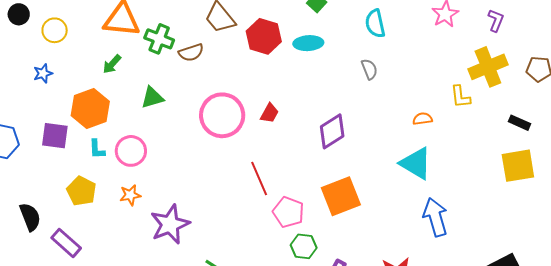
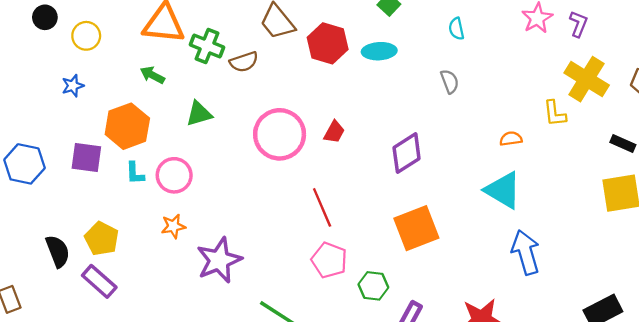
purple L-shape: (496, 20) -> (578, 24), moved
cyan semicircle: (375, 24) -> (456, 29), size x0.7
green arrow: (112, 64) -> (152, 75), turned 75
yellow cross: (488, 67) -> (587, 79), turned -36
yellow pentagon: (81, 191) -> (102, 239), moved
pink pentagon: (288, 212) -> (329, 260), moved

